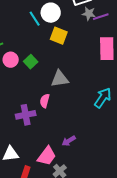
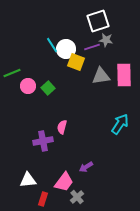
white circle: (51, 13) -> (66, 49), moved
purple line: (101, 17) -> (92, 47), moved
gray triangle: (60, 79) -> (101, 76), moved

